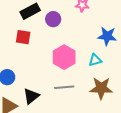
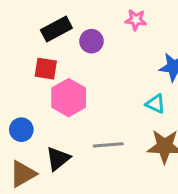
pink hexagon: (64, 57) -> (69, 98), moved
cyan triangle: (95, 60) -> (156, 104), turned 40

